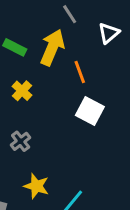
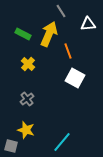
white triangle: (109, 33) -> (88, 24), turned 35
yellow star: (36, 186) -> (26, 130), moved

